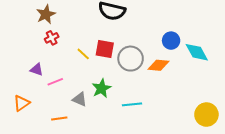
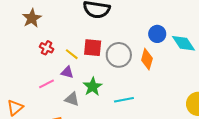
red cross: (52, 38) -> (47, 48), moved, turned -32
orange diamond: (159, 65) -> (147, 59), turned -75
purple triangle: (37, 70) -> (67, 72), moved

